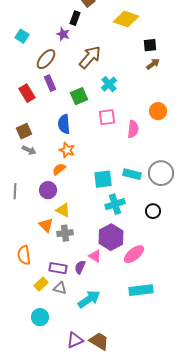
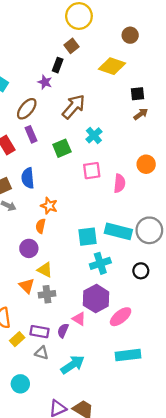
blue semicircle: (64, 124) -> (28, 178), moved
orange semicircle: (59, 169) -> (41, 226), turned -40
cyan rectangle: (132, 174) -> (118, 231), size x1.4
yellow rectangle: (41, 284) -> (17, 339), moved

